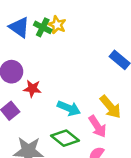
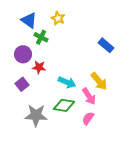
green cross: (43, 27) -> (41, 37), moved
green diamond: (65, 138) -> (64, 105), turned -30

